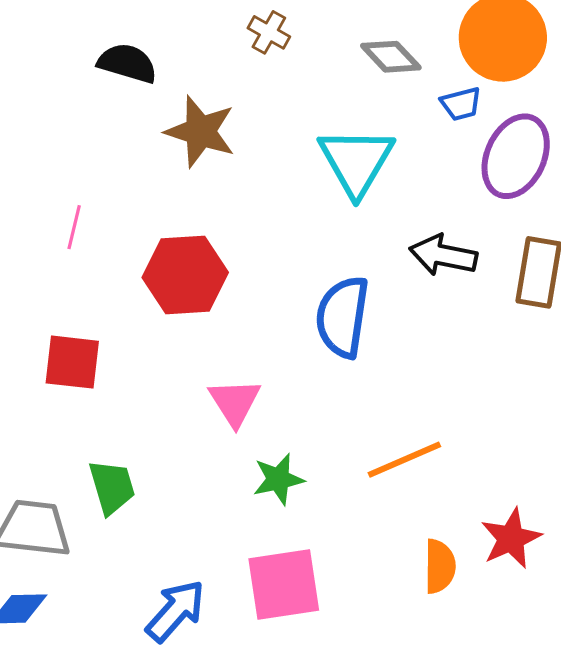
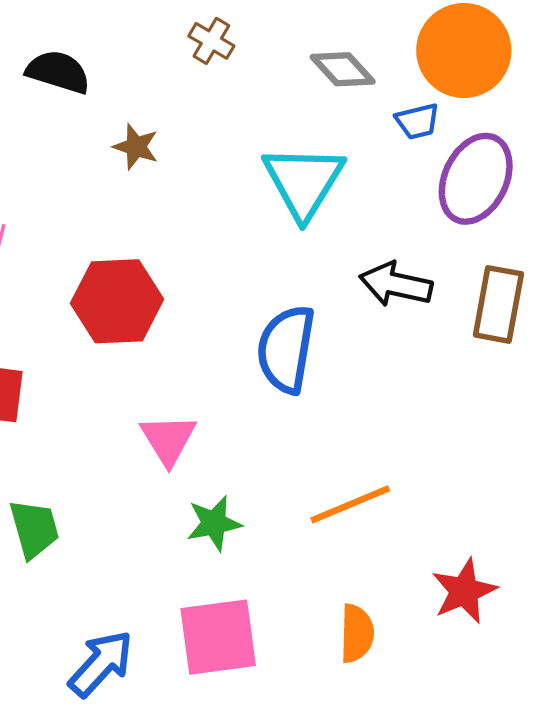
brown star: (200, 131) -> (136, 147), size x0.6
orange semicircle: (440, 566) -> (357, 633), moved

